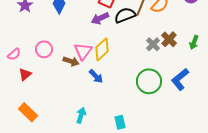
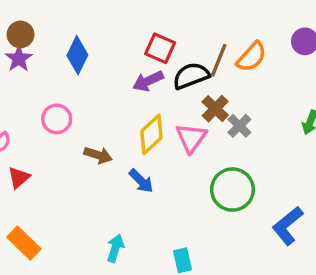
brown cross: (169, 39) -> (215, 109), moved
pink circle: (44, 49) -> (57, 119), moved
pink triangle: (83, 51) -> (191, 138), moved
blue L-shape: (180, 79) -> (288, 226), moved

